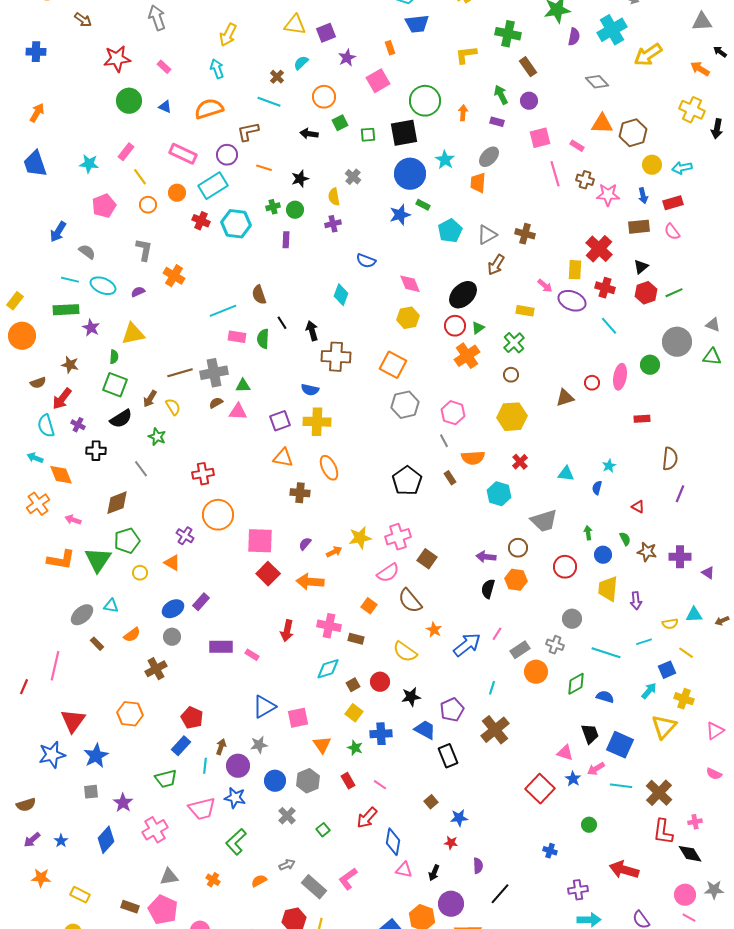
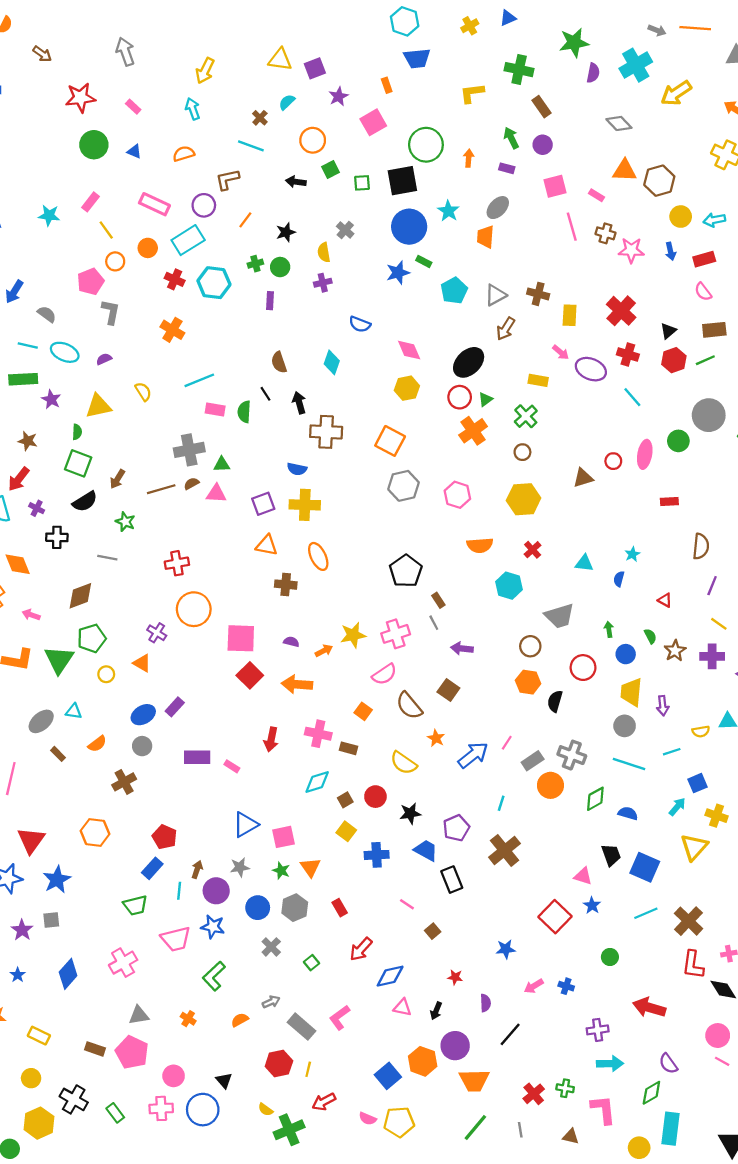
orange semicircle: (209, 109) -> (184, 154), size x0.7
orange line: (264, 168) -> (245, 220), turned -70
pink pentagon: (104, 206) -> (91, 282), moved
brown rectangle: (639, 227) -> (714, 330), moved
yellow rectangle: (575, 270) -> (570, 315), moved
orange cross: (174, 276) -> (172, 330), moved
brown semicircle: (259, 295) -> (279, 362), moved
brown line: (180, 373) -> (161, 489), moved
yellow semicircle: (173, 407) -> (143, 392), moved
gray line: (444, 441) -> (434, 623), moved
gray line: (141, 469) -> (107, 558), turned -42
brown rectangle: (450, 478) -> (438, 600), moved
purple semicircle: (305, 544) -> (291, 642), turned 64
brown star: (647, 552) -> (675, 651), turned 30
purple arrow: (486, 557) -> (462, 648), moved
brown square: (427, 559) -> (448, 690), moved
black semicircle: (488, 589) -> (555, 701), moved
gray circle: (572, 619) -> (625, 726), moved
gray cross: (555, 645) -> (572, 755), size x1.4
yellow line: (686, 653) -> (719, 624), moved
green star: (355, 748) -> (281, 871), moved
pink arrow: (596, 769) -> (534, 986), moved
pink line: (380, 785) -> (407, 904), moved
cyan line: (621, 786) -> (646, 913), turned -30
purple star: (123, 803) -> (22, 930), moved
blue star: (459, 818) -> (506, 949), moved
blue diamond: (393, 842) -> (390, 976), turned 68

